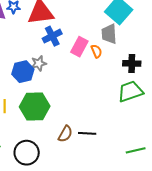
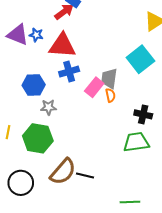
gray trapezoid: (109, 34) -> (109, 79), moved
gray star: (39, 63) -> (48, 107), moved
blue hexagon: (23, 72) -> (34, 85), moved
brown semicircle: (65, 134) -> (63, 172), size x1.6

